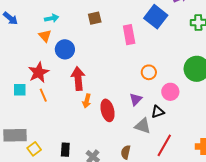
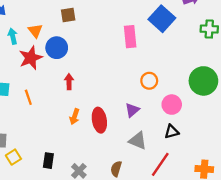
cyan arrow: (52, 18) -> (13, 36), moved, turned -96
brown square: (95, 18) -> (68, 15), moved
red star: (39, 72) -> (31, 58), moved
red arrow: (78, 78) -> (69, 82), size x0.6
orange arrow: (87, 101) -> (75, 117), moved
black triangle: (158, 112) -> (172, 132), moved

